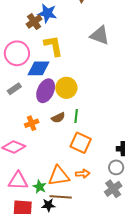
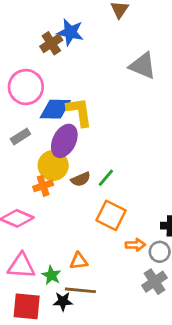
yellow L-shape: (53, 46) -> (79, 112), moved
yellow circle: (66, 88) -> (53, 165), moved
green line: (76, 116) -> (106, 178), turned 32
orange arrow: (83, 174) -> (135, 245), moved
orange triangle: (59, 176) -> (79, 261), size x0.6

